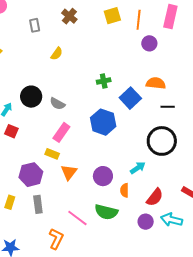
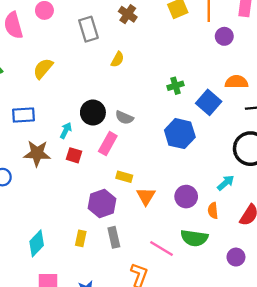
gray rectangle: (35, 25) -> (88, 29), size x1.5
pink rectangle: (61, 132) -> (108, 144), moved
purple circle: (146, 222) -> (236, 257), moved

